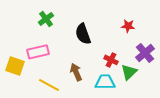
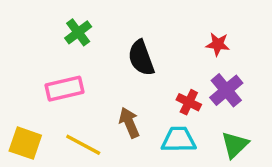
purple cross: (145, 53) -> (226, 90), moved
yellow square: (15, 66) -> (25, 143), moved
green triangle: (129, 72) -> (235, 145), moved

